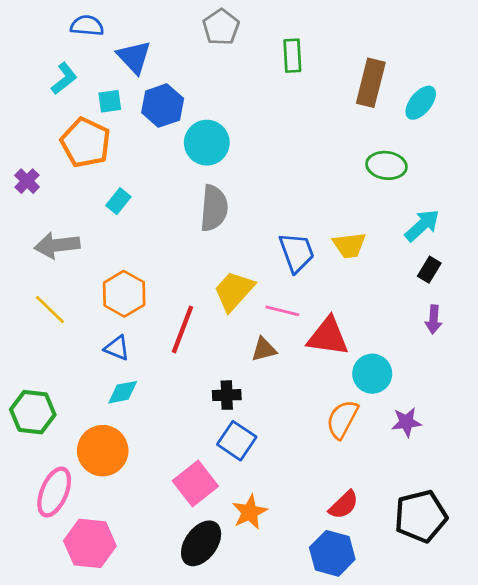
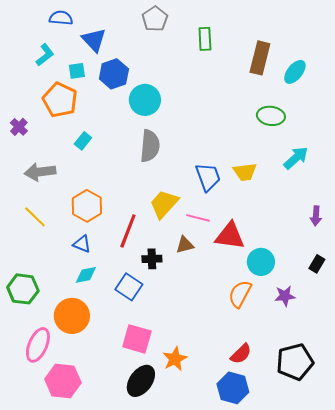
black rectangle: (429, 270) -> (317, 264), moved
purple arrow: (434, 319) -> (316, 216), moved
black cross: (227, 395) -> (152, 259), moved
blue square: (237, 441) -> (129, 287), moved
pink square: (195, 483) -> (137, 339), turned -36

